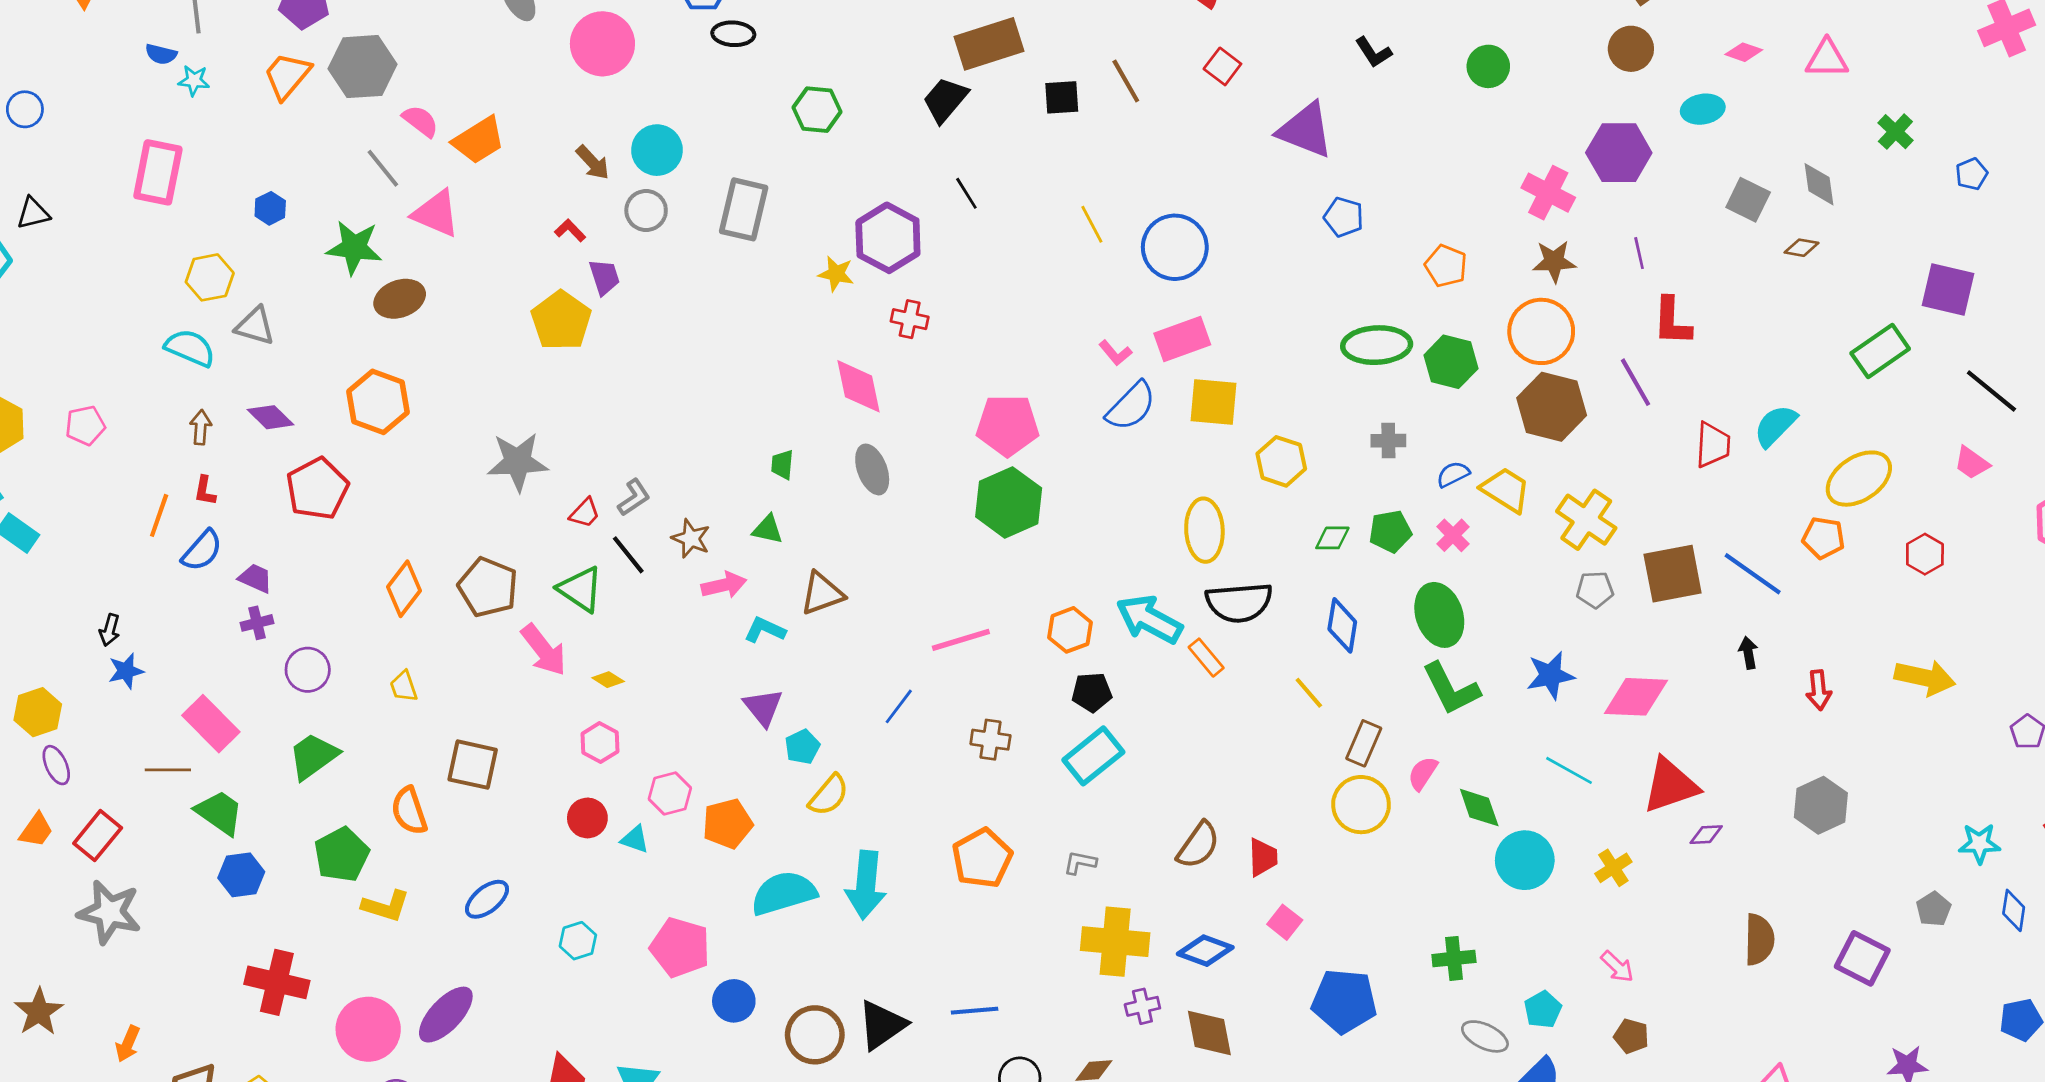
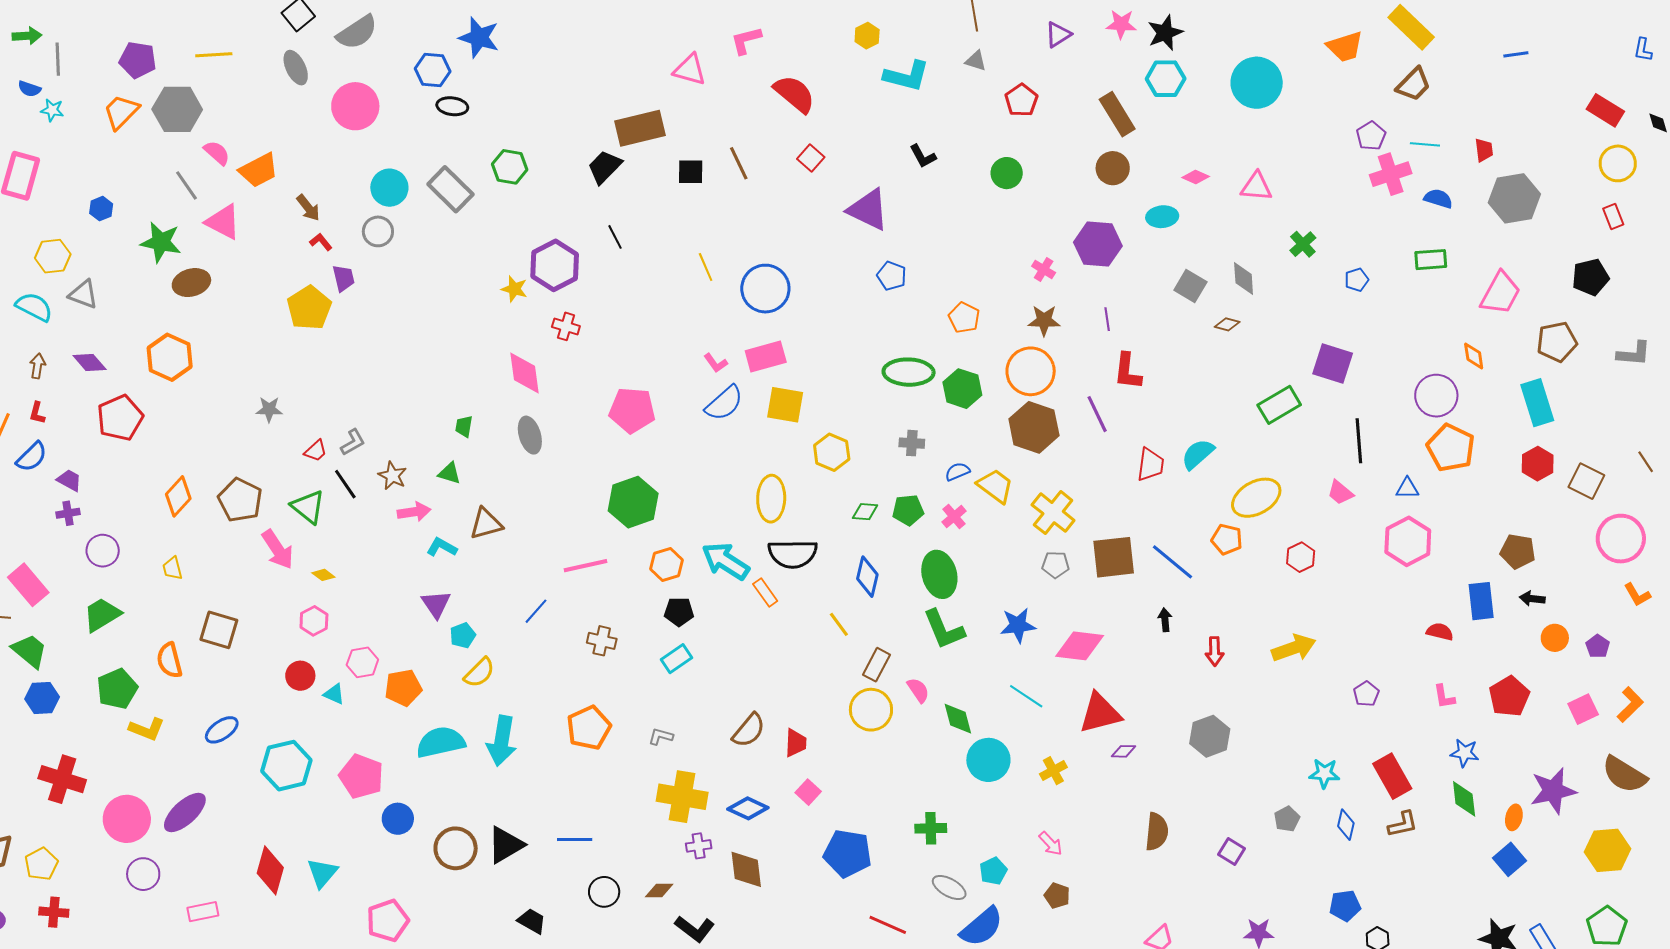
brown arrow: (593, 162) -> (308, 208), moved
pink cross: (1548, 193) -> (1044, 269), size x0.6
gray rectangle: (744, 209) -> (450, 189), moved, turned -63
black line: (1991, 391) -> (1359, 441), turned 42
gray star: (518, 462) -> (269, 409), size x0.6
green hexagon: (1009, 502) -> (633, 502), moved
yellow arrow: (1925, 678) -> (1294, 648), turned -36
cyan rectangle: (1093, 756) -> (677, 659), size x0.7
pink semicircle: (1423, 773) -> (918, 690), turned 108
cyan hexagon: (578, 941) -> (286, 766), size x1.8
purple square: (1862, 958) -> (1232, 851), size x0.7

